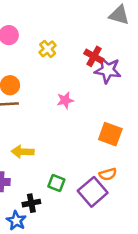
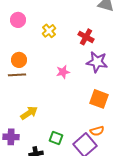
purple star: (108, 70) -> (97, 62), moved
yellow arrow: (23, 152) -> (29, 113), turned 144

